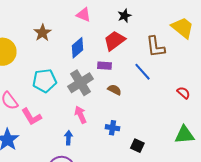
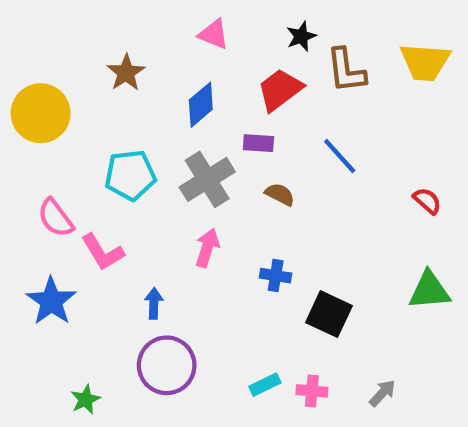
yellow trapezoid: (182, 28) -> (425, 62), turned 145
brown L-shape: (155, 47) -> (346, 71), moved
pink arrow: (80, 115) -> (207, 248), turned 42
blue arrow: (68, 138) -> (154, 303), moved
black square: (137, 146) -> (329, 314), size x1.5

